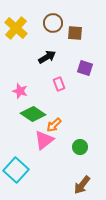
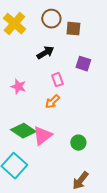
green diamond: (33, 114) -> (23, 131), moved
orange arrow: (54, 125) -> (52, 102), moved

